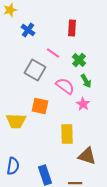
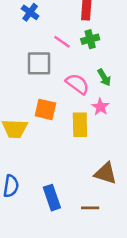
green cross: (79, 60) -> (90, 39), moved, turned 32
gray square: (35, 70) -> (39, 63), turned -30
yellow rectangle: (67, 134) -> (80, 125), moved

